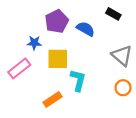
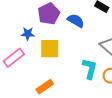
cyan L-shape: (78, 80) -> (90, 69), moved

